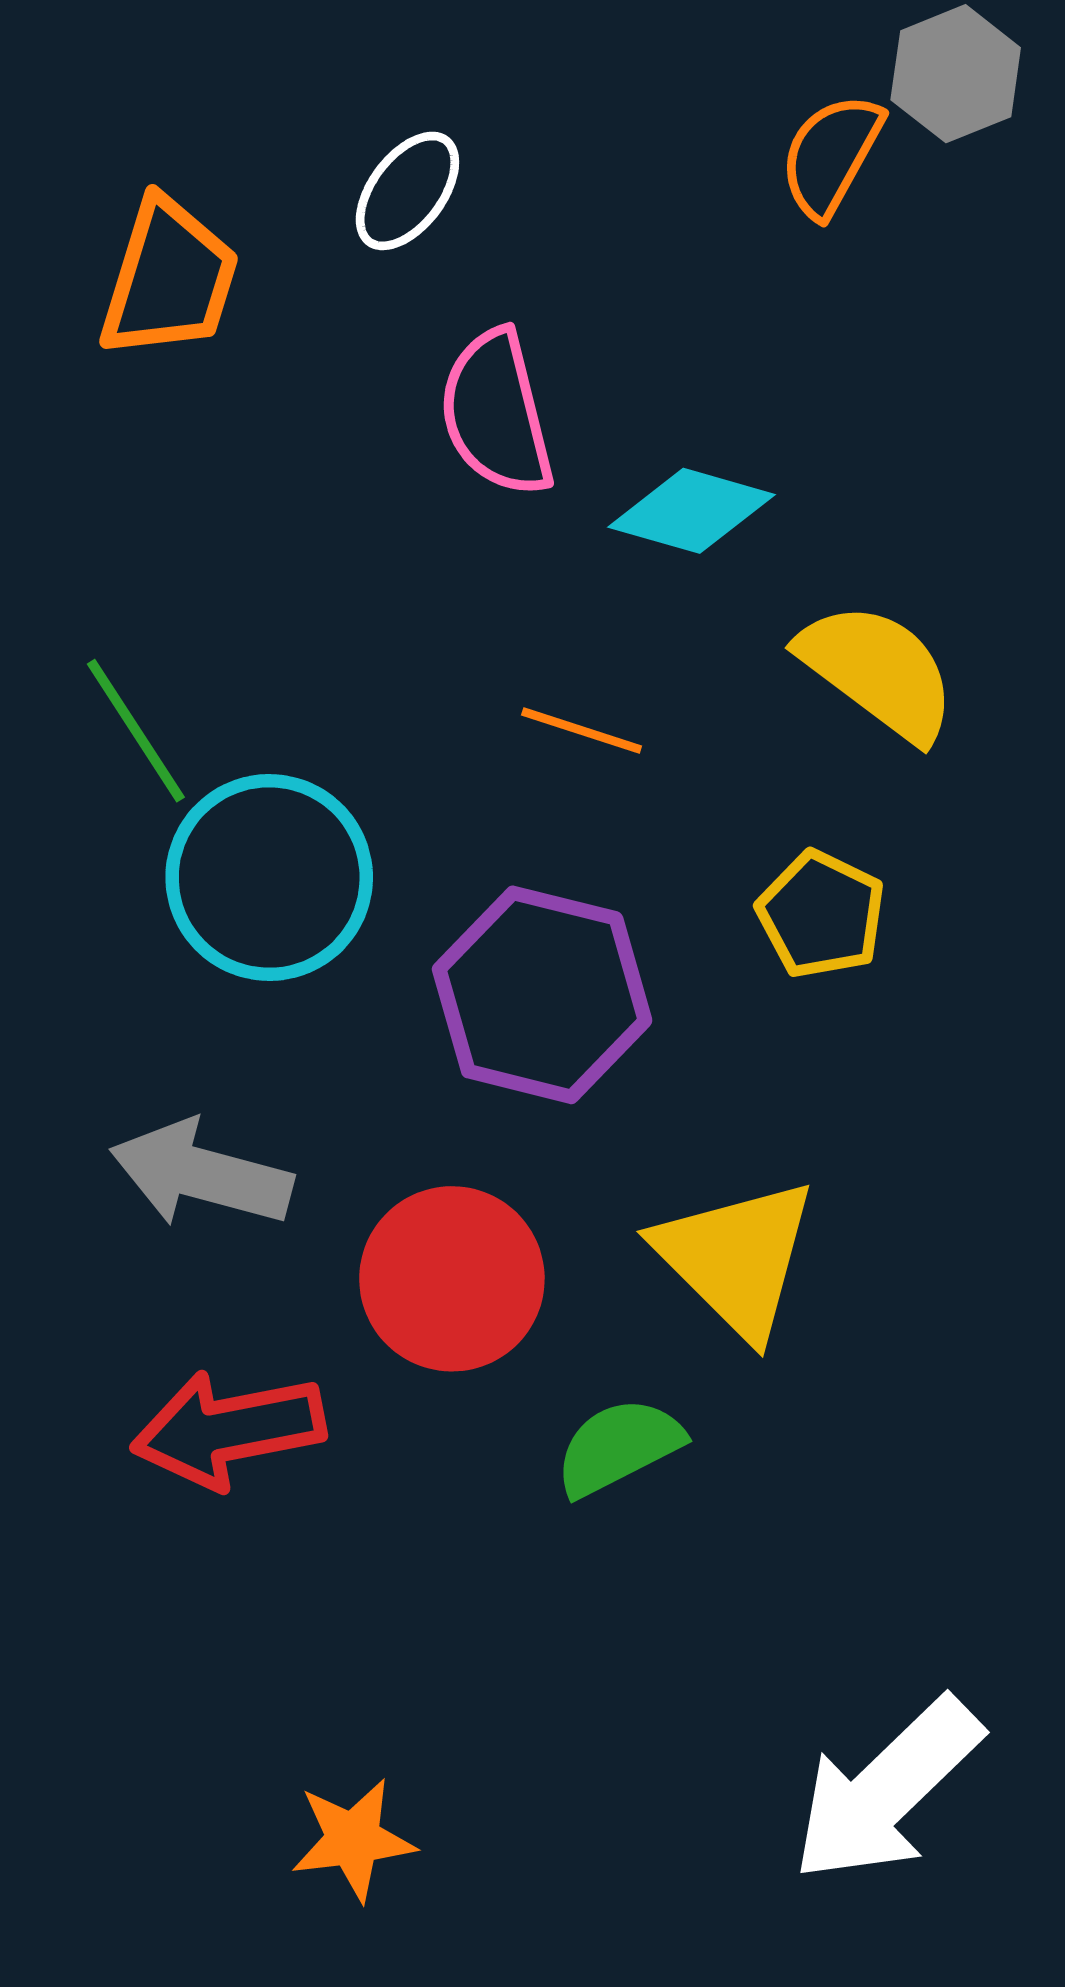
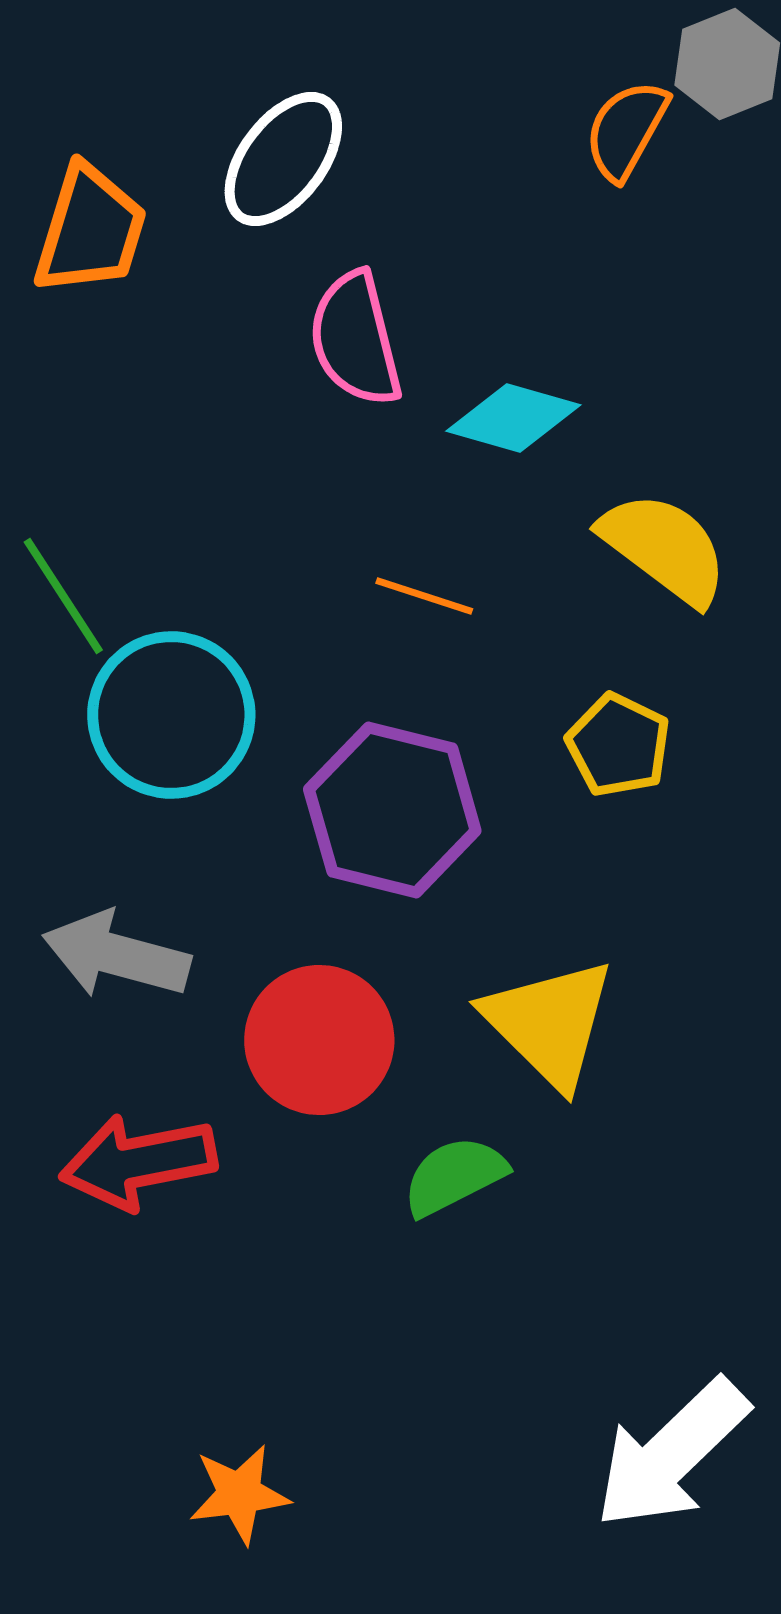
white ellipse: (407, 191) -> (283, 159), size x1.4

